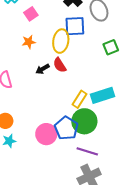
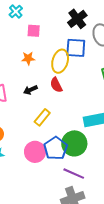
pink square: (31, 14) -> (34, 31), turned 32
black arrow: (43, 69) -> (30, 90), moved
yellow rectangle: (79, 99) -> (42, 117), moved

